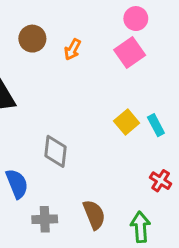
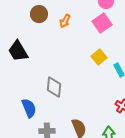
yellow square: (127, 122) -> (99, 57), moved

